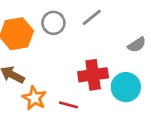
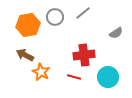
cyan circle: (126, 87) -> (108, 77), moved
red line: (68, 105) -> (74, 77), moved

